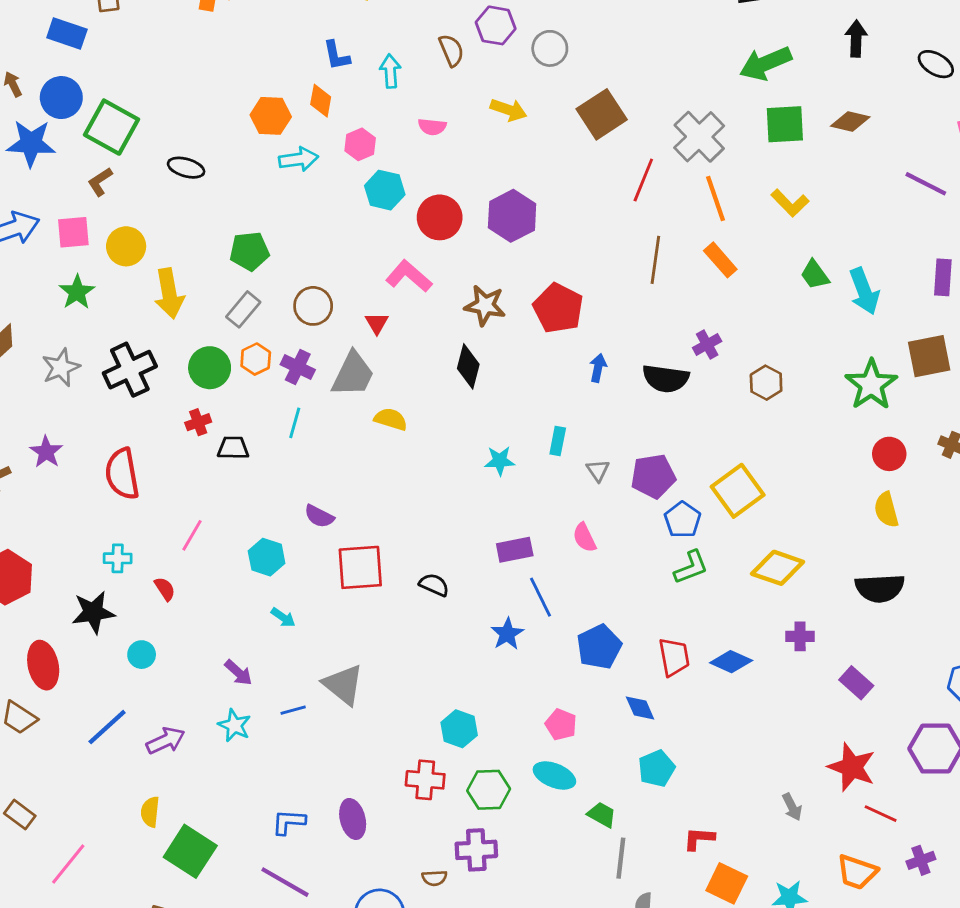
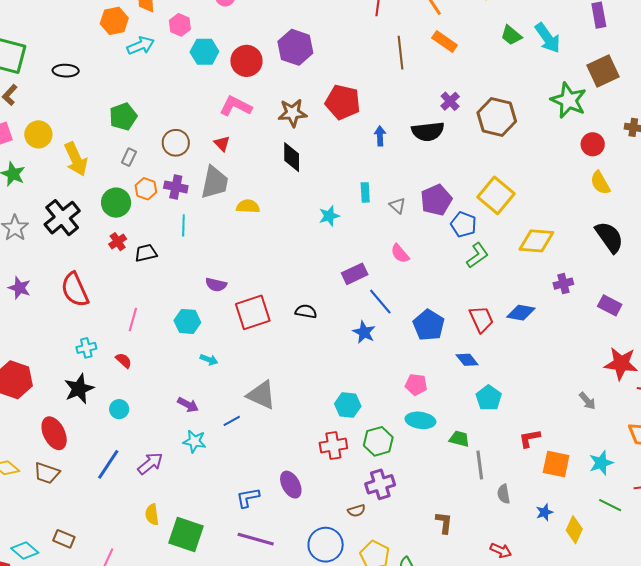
gray rectangle: (243, 309) -> (129, 157), size x0.7
brown hexagon: (766, 383) -> (497, 117), size x1.6
black semicircle: (880, 588) -> (609, 237), turned -108

